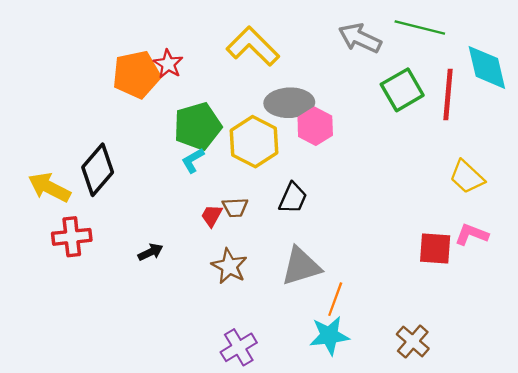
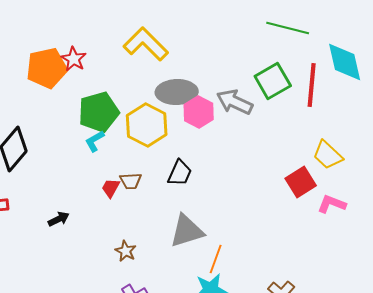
gray arrow: (360, 38) -> (235, 102), moved
red square: (435, 249) -> (301, 182), moved, turned -36
brown star: (229, 266) -> (126, 251), moved, size x0.7

